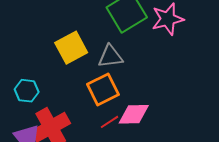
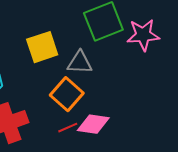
orange square: (103, 89) -> (67, 94), turned -32

